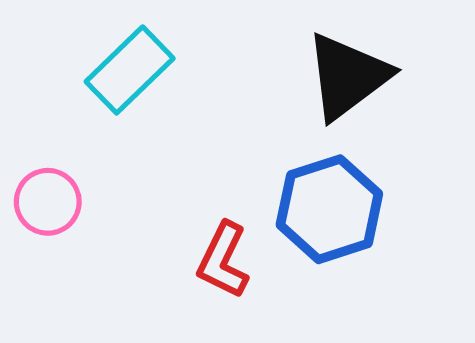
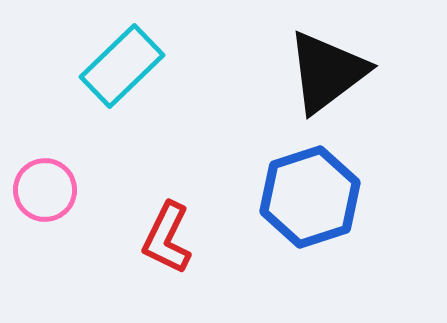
red L-shape: (223, 260) -> (167, 238), moved

